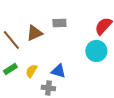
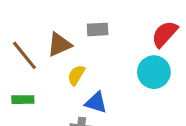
green rectangle: (10, 69) -> (23, 100), turned 32
yellow semicircle: (31, 71) -> (76, 75), moved

